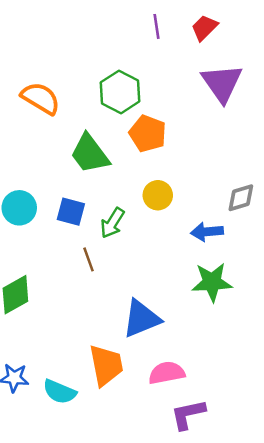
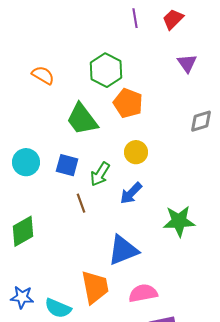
purple triangle: (222, 83) -> (187, 63), size x0.6
orange semicircle: (41, 98) -> (43, 75), size x0.7
gray diamond: (241, 198) -> (201, 121), moved
blue arrow: (207, 232) -> (131, 193), moved, turned -40

